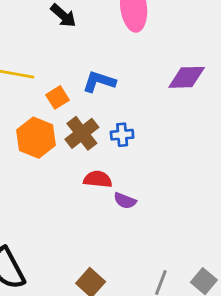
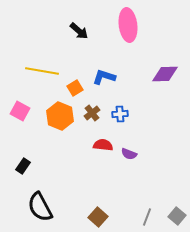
brown cross: (82, 133) -> (92, 113), size x0.7
purple semicircle: (125, 201) -> (129, 154), moved

